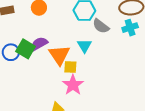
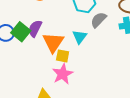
gray semicircle: (101, 26) -> (99, 20), turned 90
purple semicircle: (39, 44) -> (35, 28), turned -42

